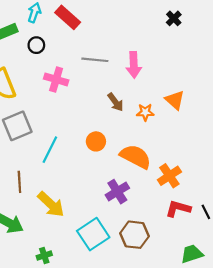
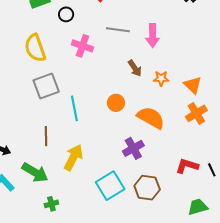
orange triangle: (175, 100) -> (193, 85), moved
cyan line: (50, 150) -> (74, 108), turned -40
orange cross: (169, 176) -> (196, 113), moved
yellow arrow: (51, 204) -> (73, 157), turned -108
green cross: (44, 255) -> (51, 204), moved

